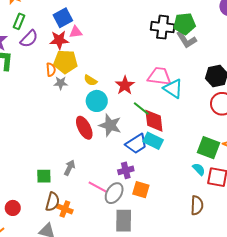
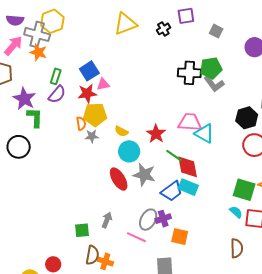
green rectangle: (19, 21) -> (56, 76), moved
gray ellipse: (114, 193) -> (148, 220), moved

